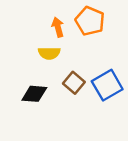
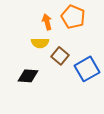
brown square: (74, 83) -> (60, 56), moved

